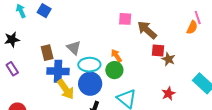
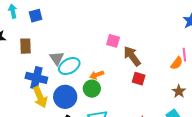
blue square: (44, 11) -> (36, 16), turned 32
brown rectangle: (47, 53) -> (25, 46), moved
orange arrow: (116, 56) -> (97, 75), turned -88
brown star: (168, 59) -> (179, 91), moved
cyan ellipse: (89, 65) -> (69, 66), moved, turned -40

